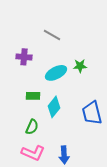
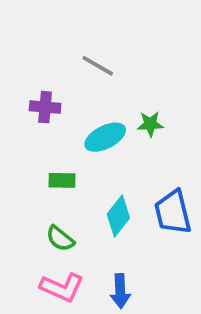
cyan diamond: (54, 107) -> (118, 216), moved
green semicircle: (32, 127) -> (60, 239), turned 105

